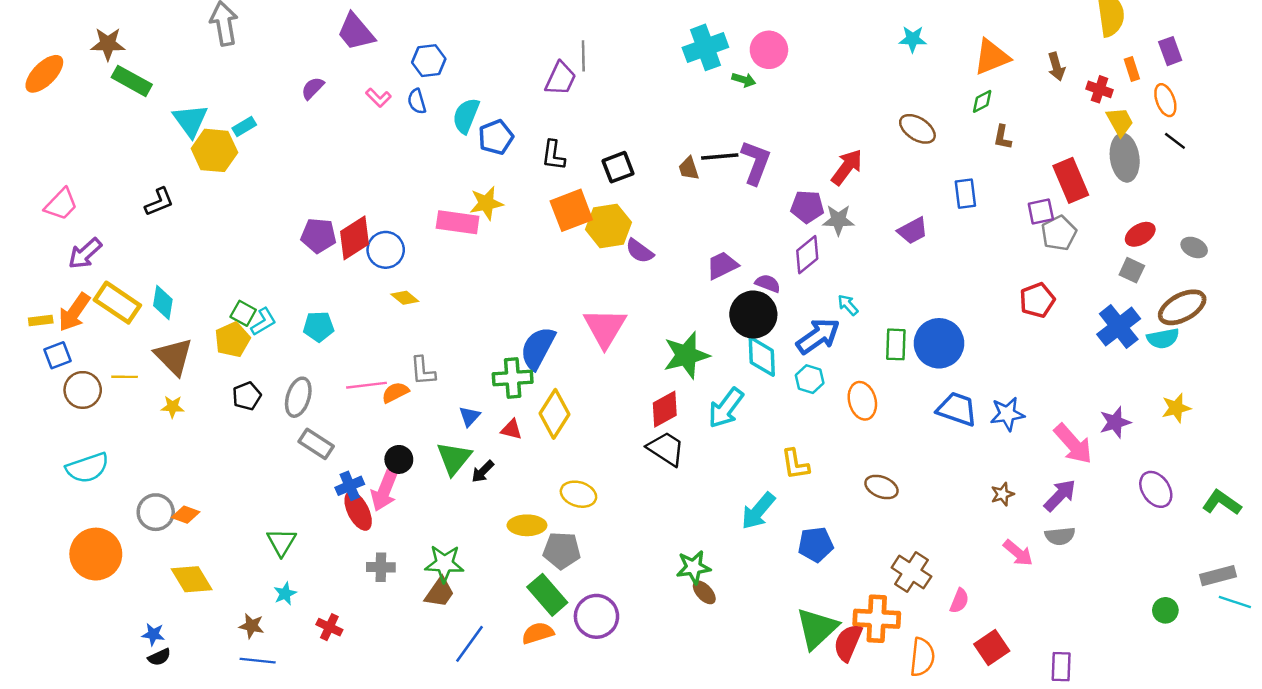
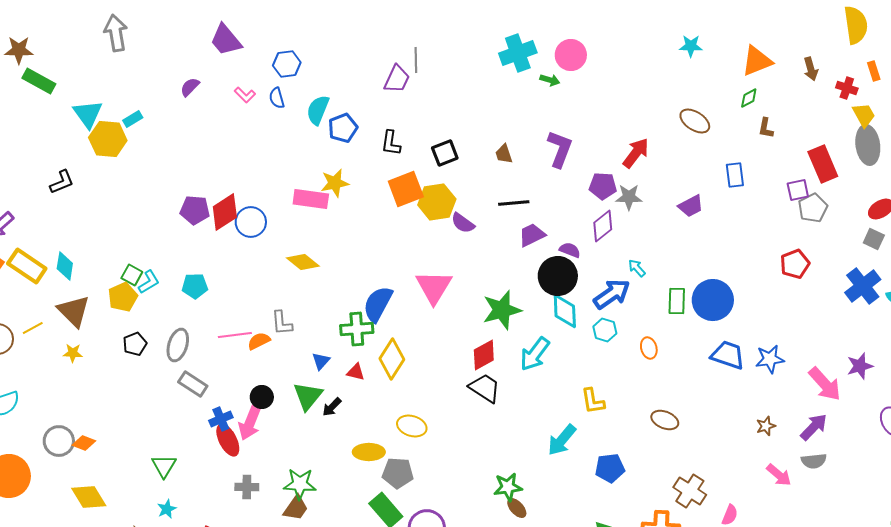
black line: (720, 156) -> (514, 203), moved
yellow diamond: (405, 298) -> (303, 262), moved, size x1.4
yellow line: (125, 377) -> (33, 328), turned -30
orange ellipse: (862, 401) -> (649, 348), size x0.7

